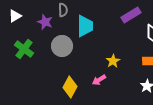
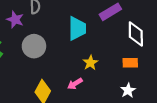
cyan trapezoid: (85, 26) -> (77, 28), moved

